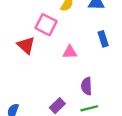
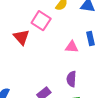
pink triangle: (70, 52) -> (72, 47), moved

